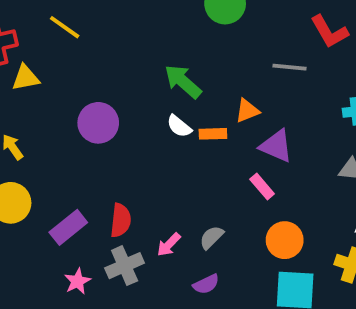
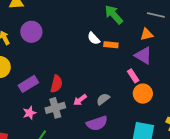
green arrow: (183, 82) -> (114, 15), moved
orange triangle: (247, 111) -> (147, 34), moved
purple circle: (98, 123) -> (31, 32), moved
orange circle: (285, 240) -> (143, 94), moved
purple semicircle: (206, 284) -> (97, 123), size x1.5

